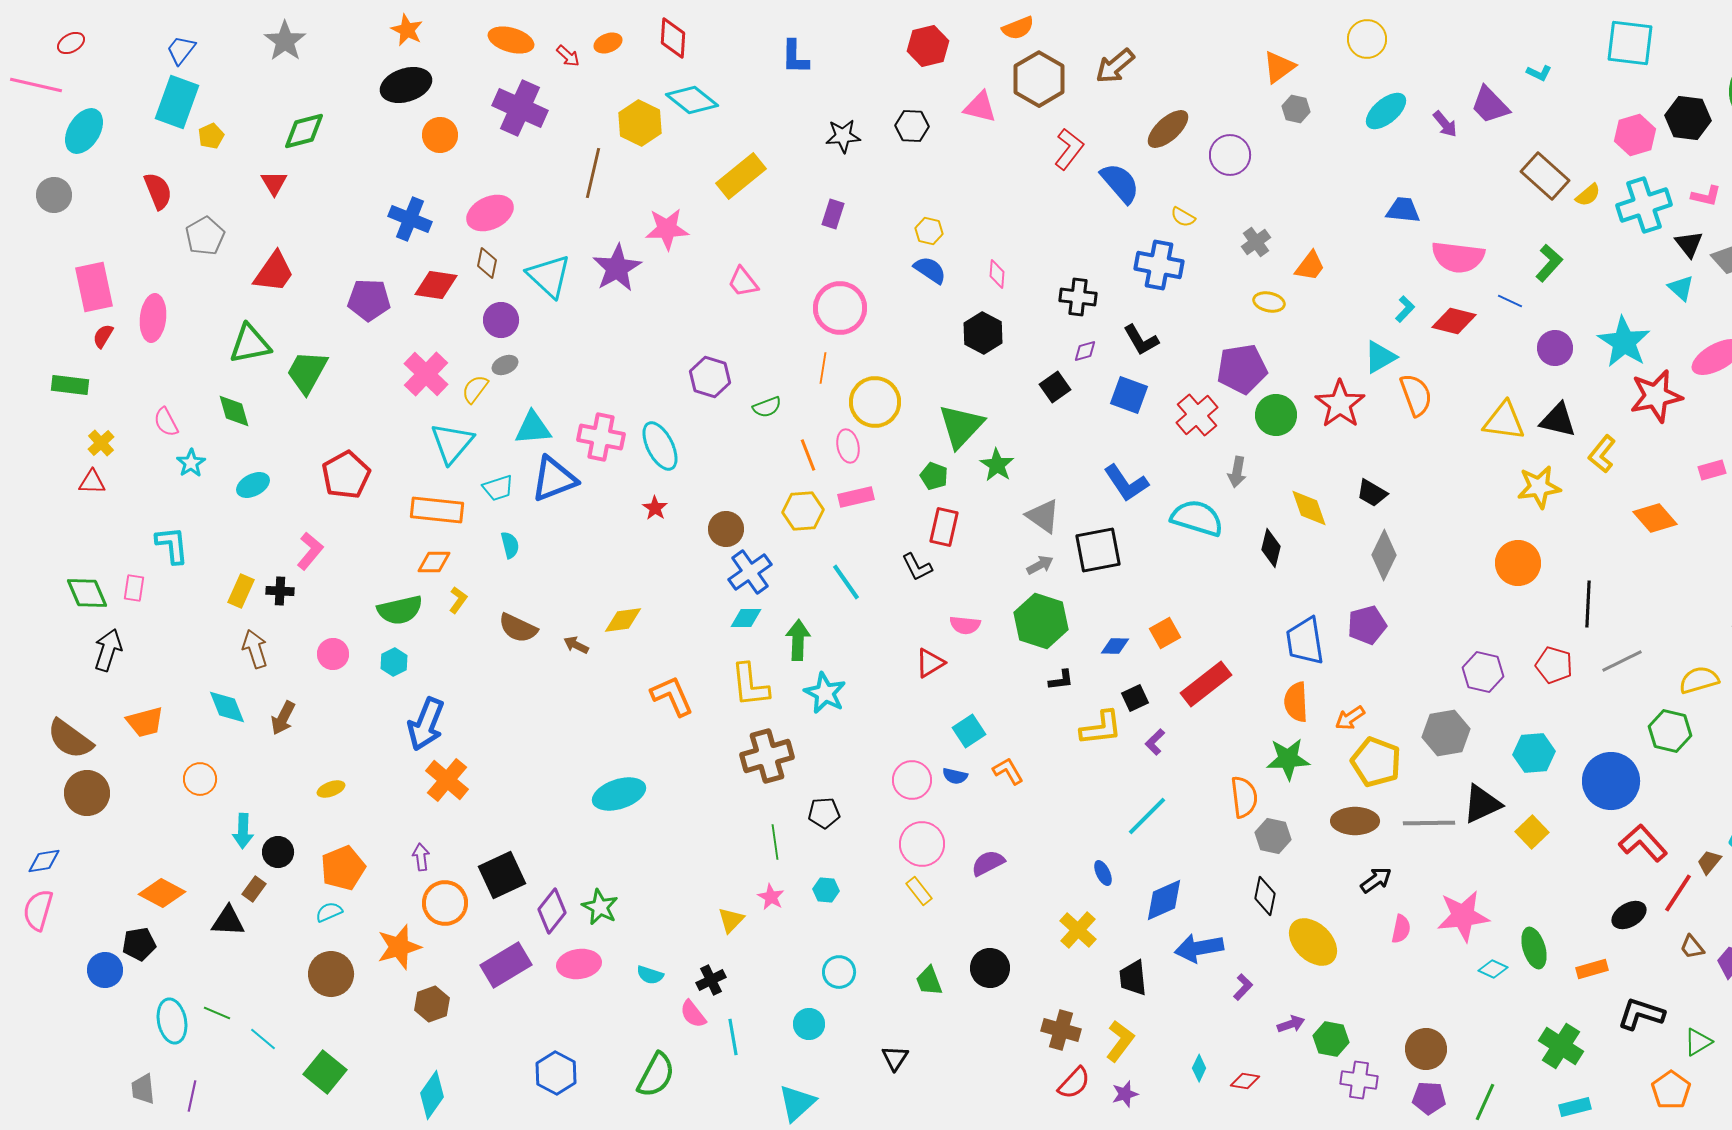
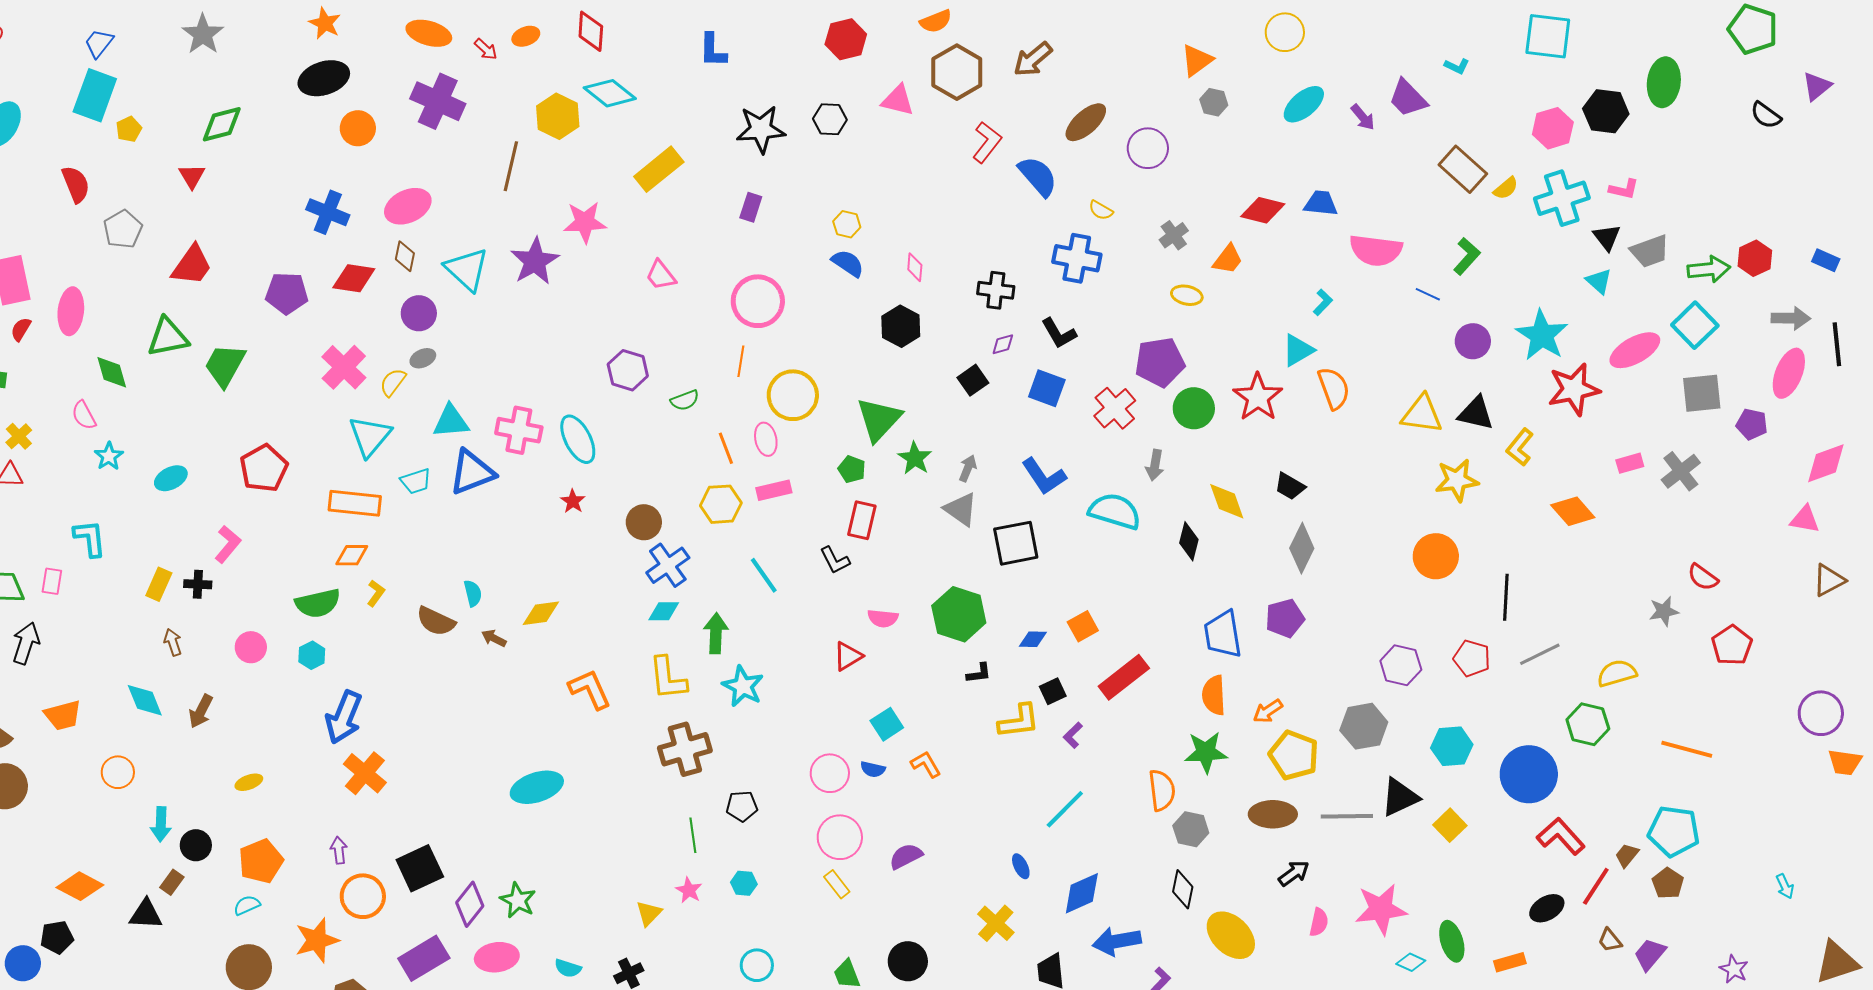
black star: (843, 136) -> (761, 129), size x1.4
red diamond: (1454, 321) -> (1263, 210), moved
green diamond: (234, 411) -> (112, 372), moved
cyan semicircle: (510, 545) -> (473, 593), moved
gray arrow: (1040, 565) -> (968, 468), moved, turned -40
brown arrow: (255, 649) -> (173, 642), size x0.7

